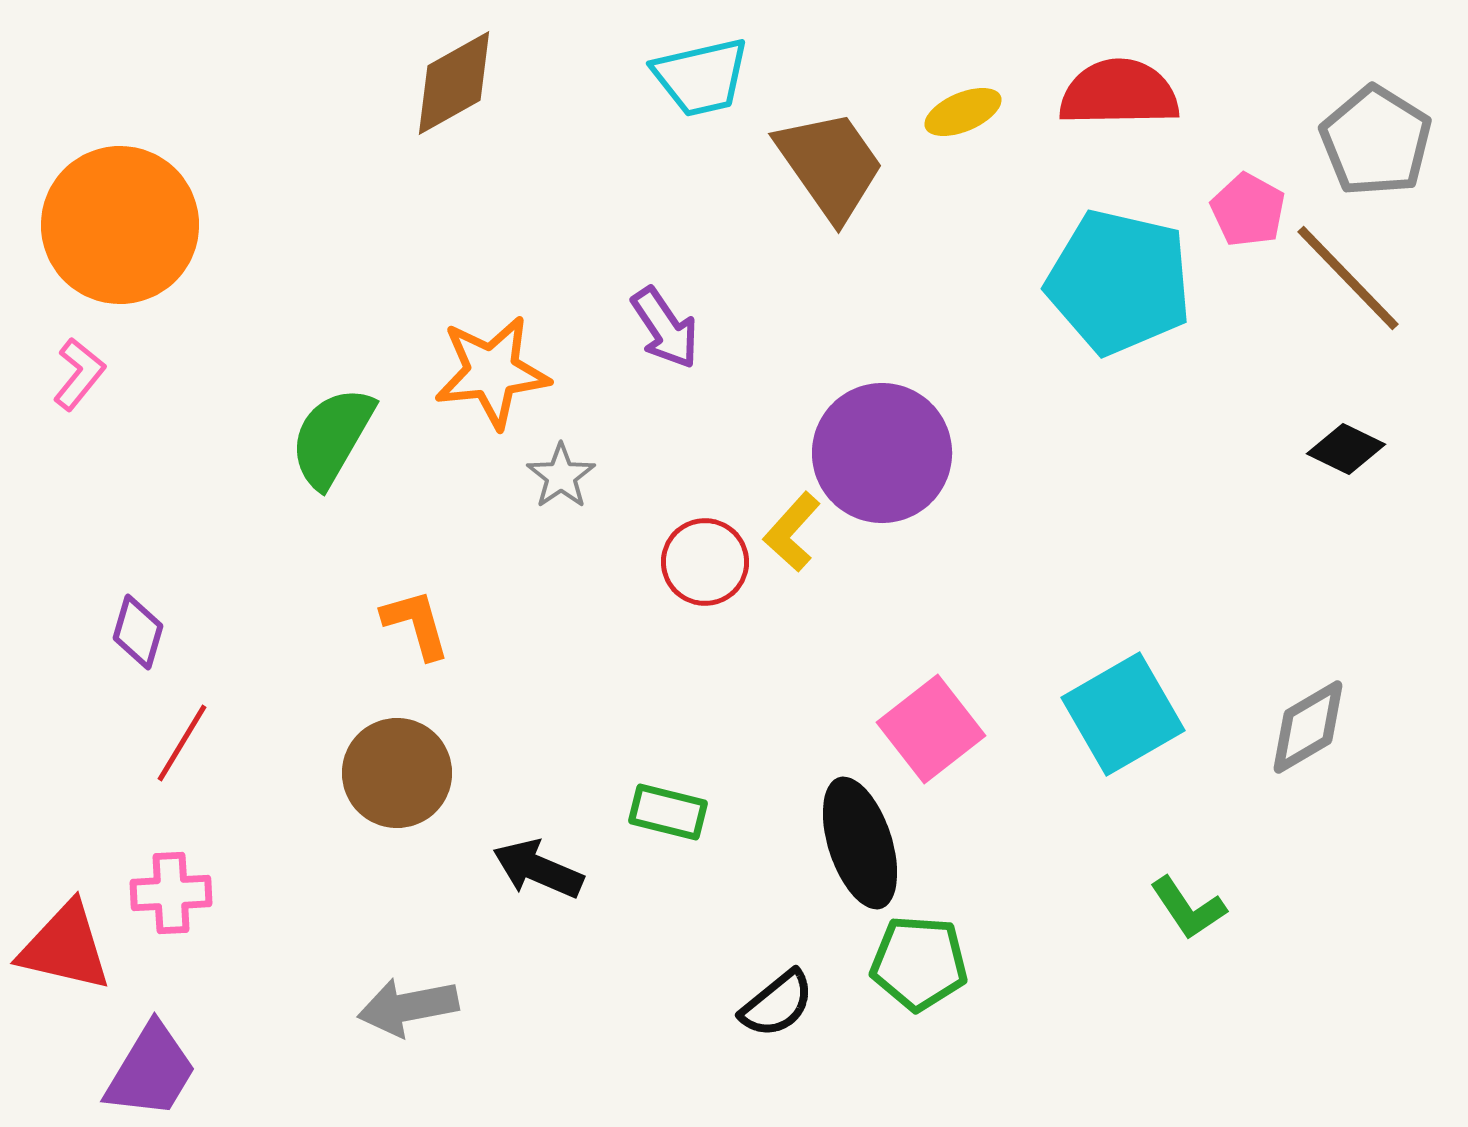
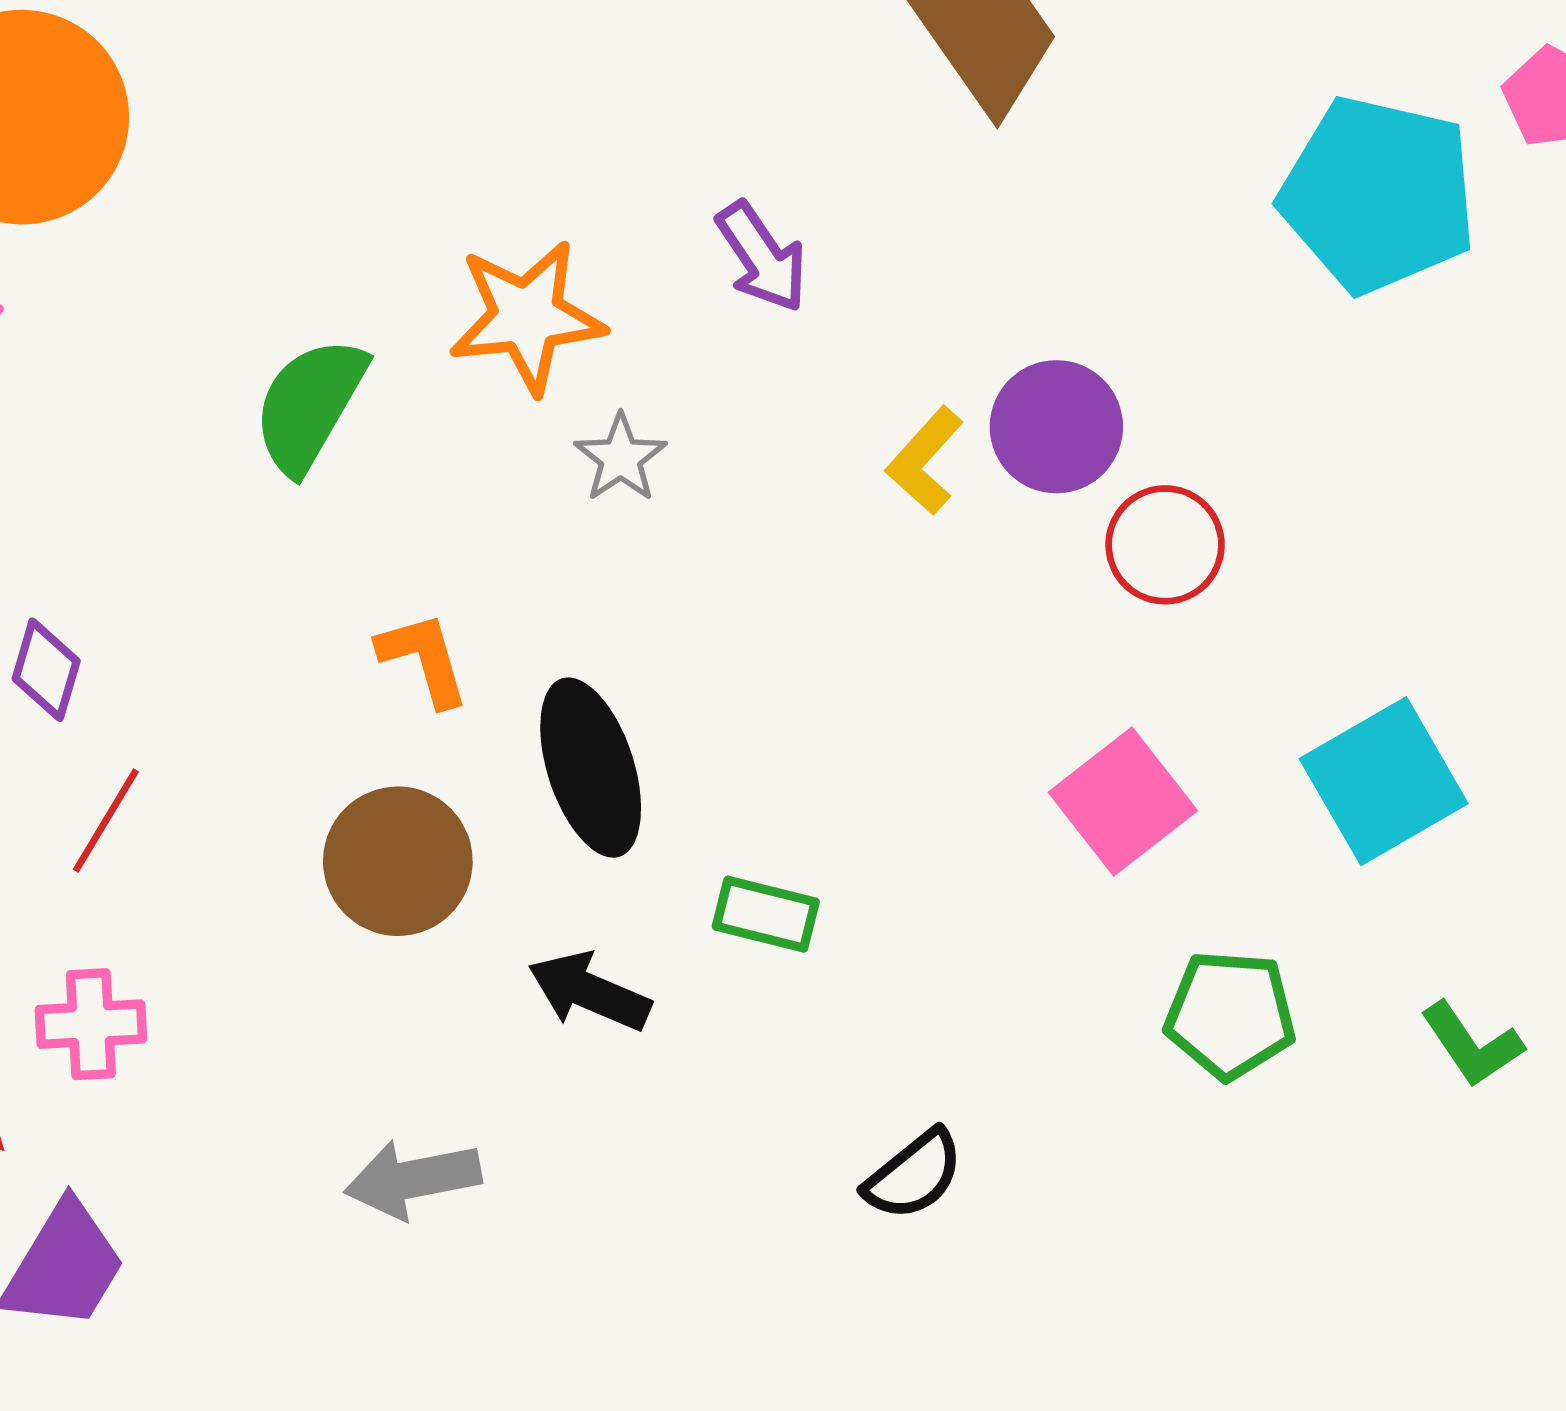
purple circle: (882, 453) -> (1056, 427), size x0.7
yellow L-shape: (792, 532) -> (925, 461), moved
red circle: (705, 562) -> (1165, 545), moved
black ellipse: (860, 843) -> (591, 768), moved
green pentagon: (919, 963) -> (1230, 1015), moved

